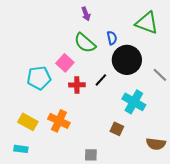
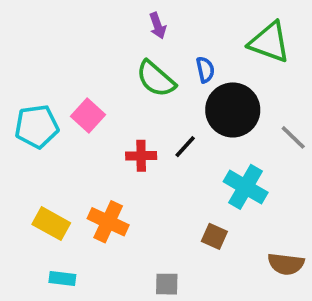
pink square: (65, 63) -> (88, 115), moved
cyan pentagon: (39, 78) -> (37, 126), moved
cyan rectangle: (21, 149) -> (62, 279), moved

